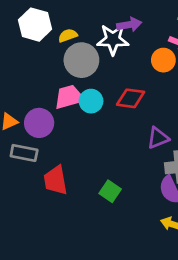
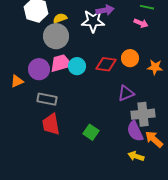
gray circle: (81, 60) -> (56, 36), moved
orange circle: (163, 60) -> (130, 58), moved
purple circle: (39, 123) -> (39, 69), moved
gray rectangle: (24, 153) -> (47, 99), moved

